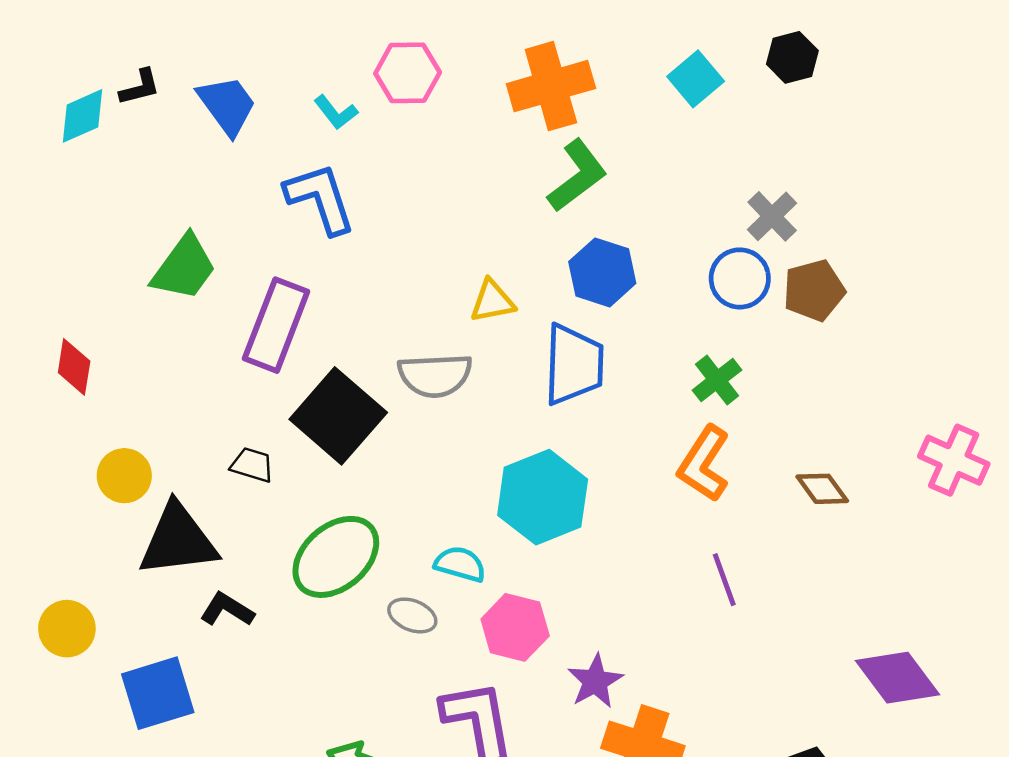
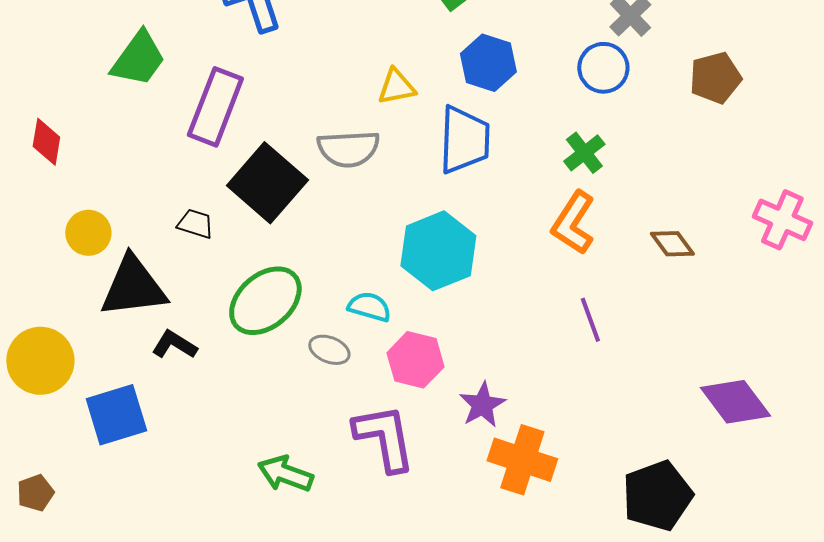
brown pentagon: (814, 290) -> (715, 78), moved
yellow circle: (67, 629) -> (40, 361), size x1.4

